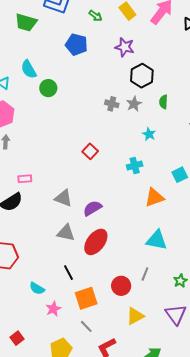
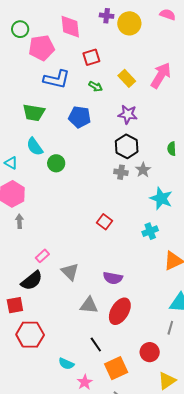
green trapezoid: (26, 22) -> (34, 113), moved
black hexagon: (142, 76) -> (127, 146), moved
green semicircle: (163, 102) -> (172, 149), moved
cyan star: (149, 134) -> (161, 198), size x1.6
pink rectangle: (25, 179) -> (42, 256), turned -32
gray triangle: (63, 198) -> (70, 272), moved, turned 30
purple semicircle: (92, 208) -> (113, 278), turned -132
gray line: (145, 274) -> (170, 328), moved

